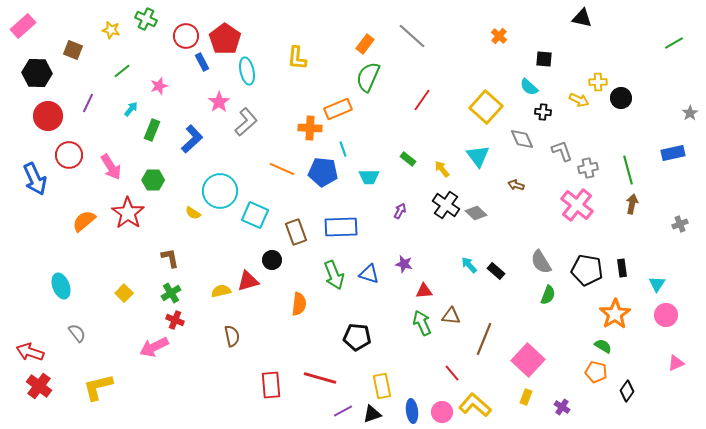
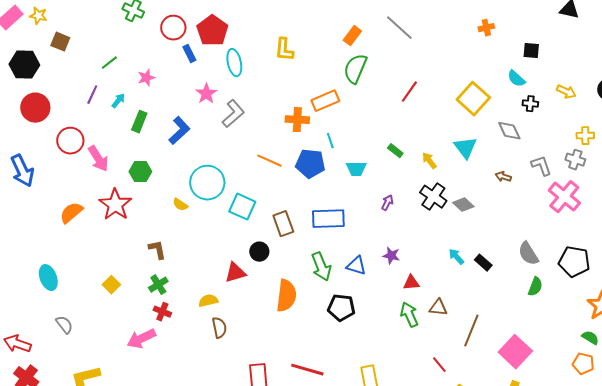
yellow star: (111, 30) -> (38, 16), moved
orange cross: (499, 36) -> (486, 28), turned 35
yellow cross: (598, 82) -> (585, 136), moved
purple line: (88, 103) -> (92, 95), moved
gray L-shape: (562, 151) -> (541, 166), moved
red circle: (69, 155) -> (70, 141), moved
gray cross: (588, 168) -> (575, 160), turned 30
yellow semicircle: (221, 291) -> (208, 301), moved
orange semicircle: (299, 304) -> (286, 296), size x1.4
black pentagon: (357, 337) -> (341, 308), moved

